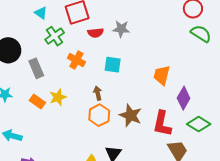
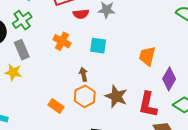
green cross: (55, 36) -> (22, 20), moved
yellow star: (58, 97) -> (13, 72), moved, turned 30
orange rectangle: (37, 101) -> (56, 106), moved

